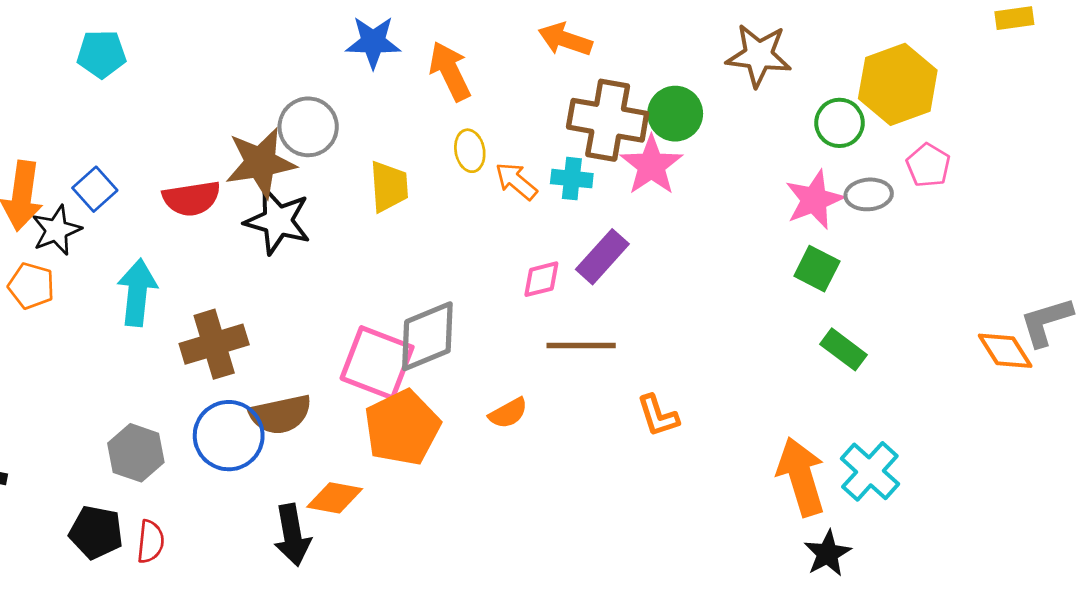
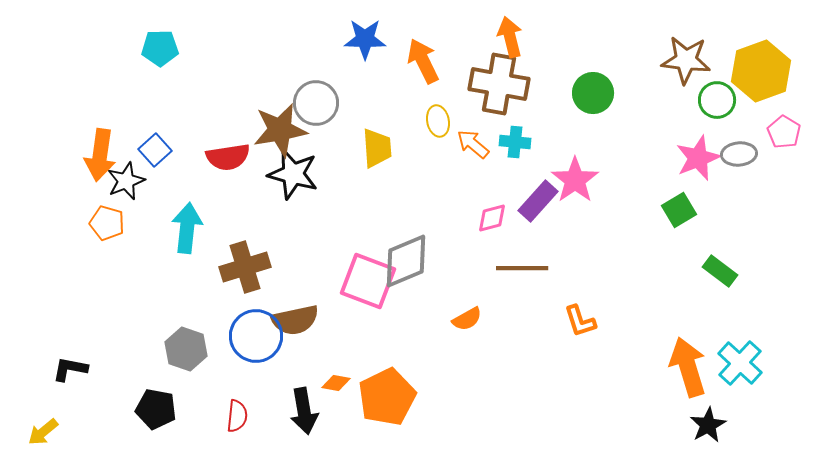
orange arrow: (565, 39) -> (510, 37), turned 57
brown star: (759, 55) -> (686, 60), moved
brown cross: (608, 120) -> (499, 84), moved
pink star: (651, 165) -> (575, 180), moved
green square: (817, 269) -> (679, 210), moved, turned 32
orange pentagon: (402, 428) -> (387, 397), moved
orange diamond: (335, 498) -> (336, 383), size x0.7
red semicircle: (150, 542) -> (237, 416), moved

